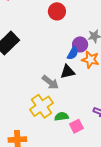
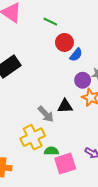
blue semicircle: (73, 53) -> (76, 55), moved
pink square: (76, 126) -> (65, 163), size x1.5

